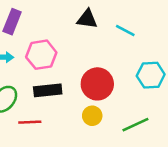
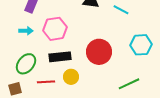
yellow circle: (92, 116) -> (71, 77), moved

